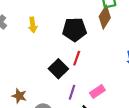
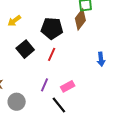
yellow arrow: (33, 25) -> (14, 21), turned 56
black square: (58, 69) -> (25, 49), moved

